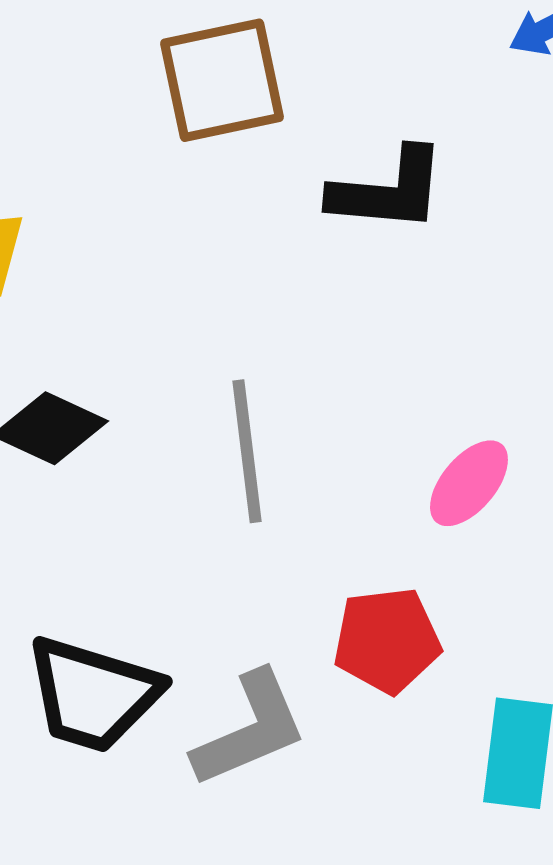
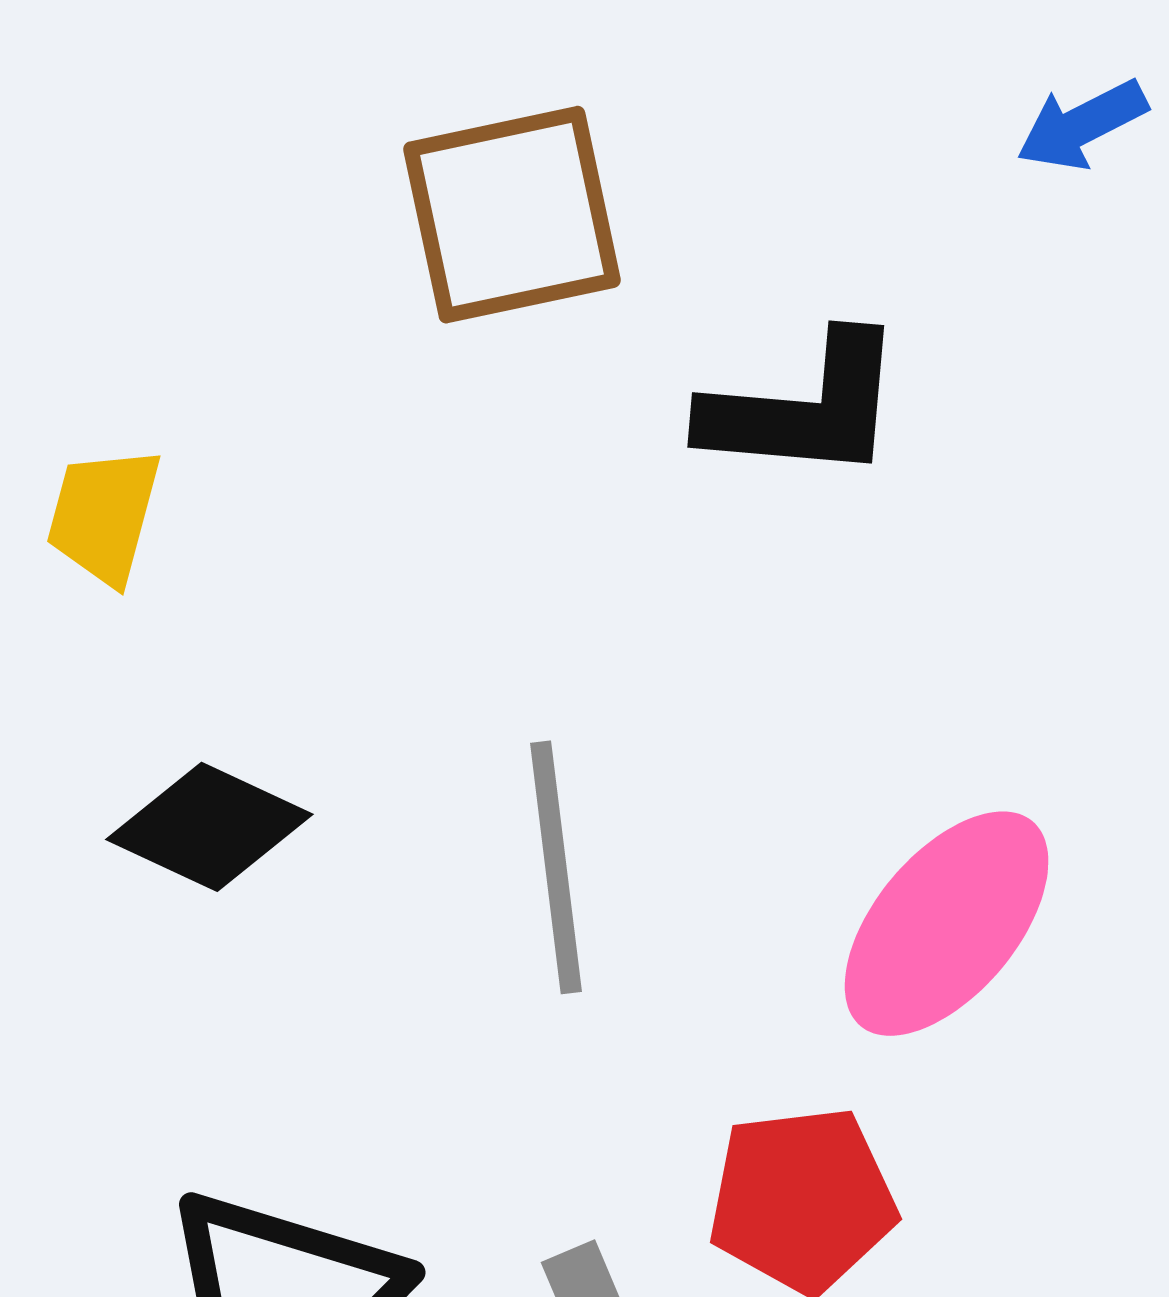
pink ellipse: (469, 483) -> (947, 924), size x1.5

